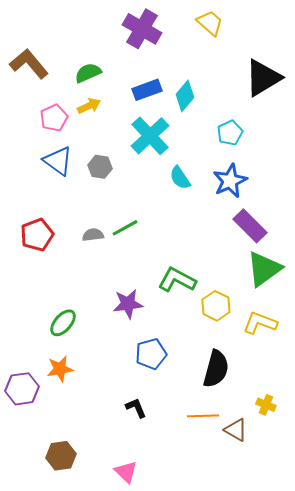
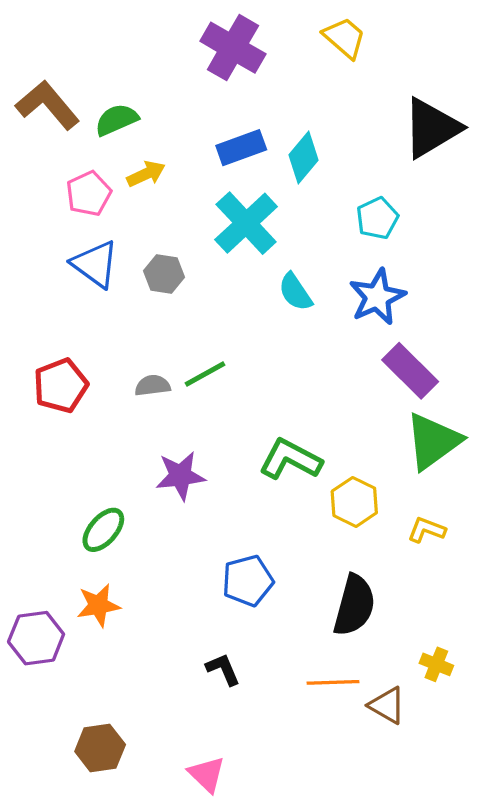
green semicircle: (88, 73) -> (116, 120), moved
purple star: (128, 304) -> (180, 476), moved
yellow L-shape: (260, 323) -> (427, 530), size x0.7

